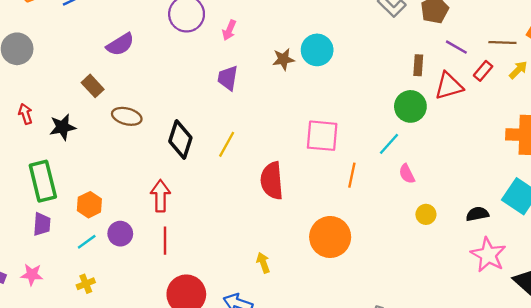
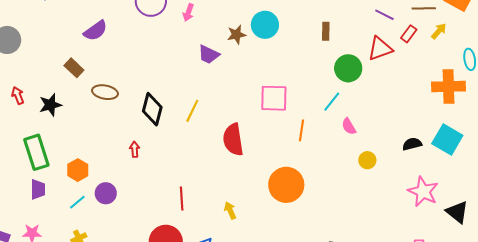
brown rectangle: (418, 65) -> (326, 31), moved
purple trapezoid: (228, 78) -> (209, 54), moved, turned -70
red arrow: (160, 196) -> (135, 149), moved, size x0.6
black semicircle: (477, 214) -> (412, 144), moved
red line: (165, 241) -> (182, 198), moved

